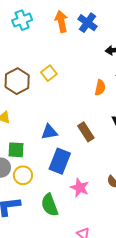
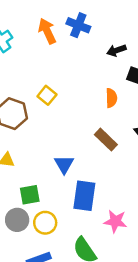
blue triangle: (49, 132) -> (64, 164), turned -36
brown rectangle: (86, 132) -> (106, 140), moved

